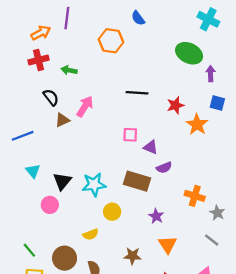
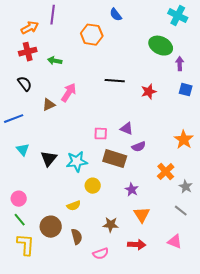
black semicircle: (51, 97) -> (25, 84), moved
orange star: (197, 125) -> (184, 140), moved
pink square: (130, 135) -> (101, 134), moved
orange cross: (195, 196) -> (166, 172), turned 30
pink circle: (50, 205) -> (19, 199), moved

